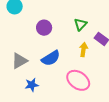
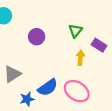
blue semicircle: (51, 58) -> (48, 87), moved

